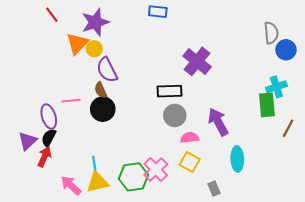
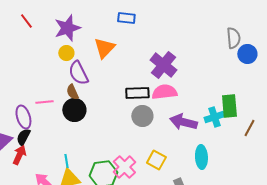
orange triangle: (77, 43) -> (104, 48), moved
cyan cross: (276, 87) -> (214, 117), moved
purple arrow: (218, 122) -> (183, 122), turned -48
pink semicircle: (190, 138) -> (164, 92), moved, size x1.4

